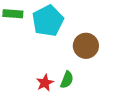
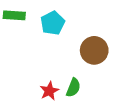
cyan pentagon: (48, 21) -> (53, 23), size x0.7

